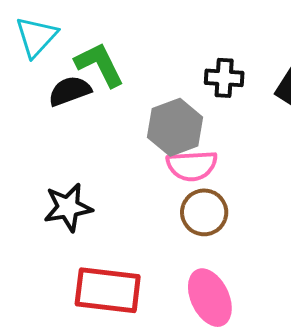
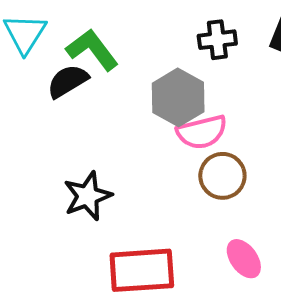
pink ellipse: (210, 298) -> (244, 259), size x0.7

